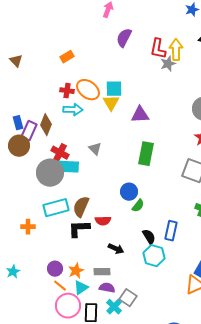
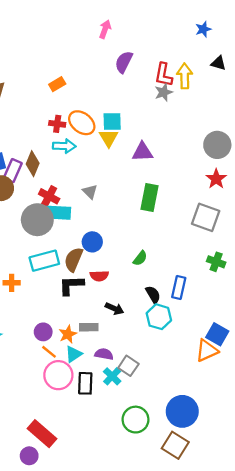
gray star: (168, 64) -> (164, 92), moved
blue circle: (129, 192) -> (92, 242), moved
gray rectangle: (102, 272) -> (89, 327), moved

